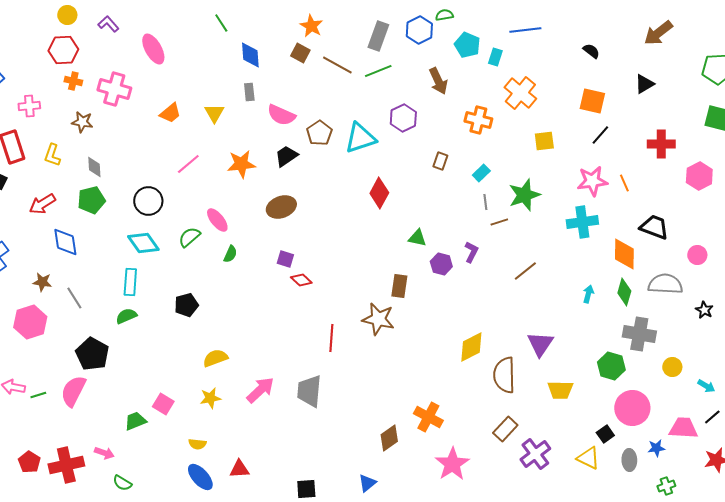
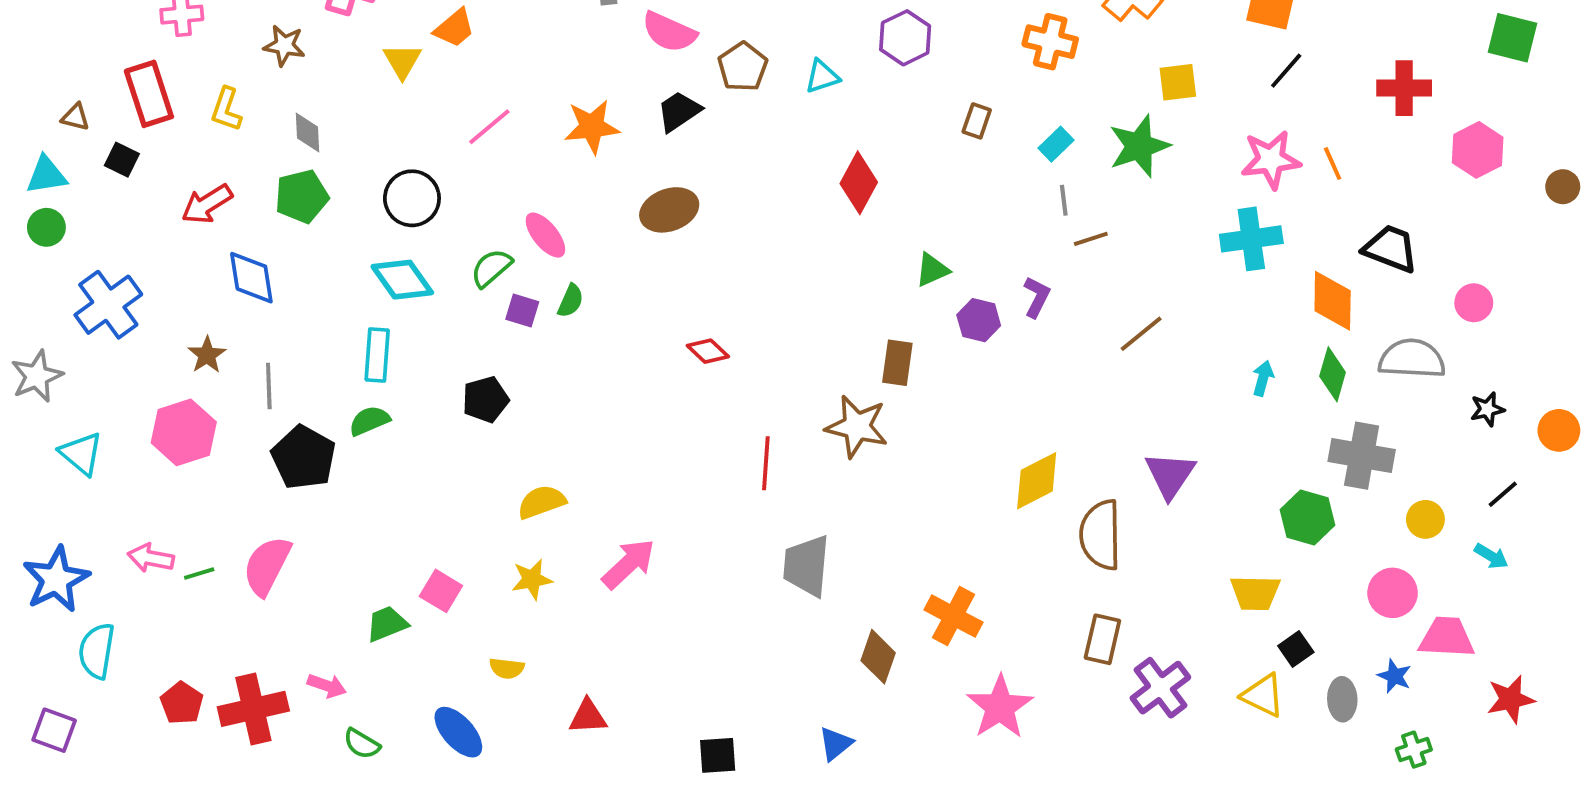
yellow triangle: (214, 113) -> (402, 61), moved
cyan triangle: (360, 138) -> (822, 76), size x0.6
green star: (524, 195) -> (1139, 146), moved
green triangle: (417, 238) -> (932, 270), turned -36
purple square: (285, 259) -> (522, 310), moved
brown star: (42, 282) -> (207, 355), turned 30
gray line: (74, 298) -> (269, 386), turned 30
black star: (704, 310) -> (1487, 409), turned 30
black pentagon: (92, 354) -> (304, 457), moved
yellow trapezoid: (560, 390) -> (1255, 593), moved
gray trapezoid: (309, 391) -> (807, 566), moved
pink circle: (632, 408) -> (1393, 593), moved, size x0.7
black line: (712, 417) -> (1503, 494), moved
brown rectangle: (505, 429) -> (1102, 639), turned -30
brown diamond: (389, 438) -> (878, 657), turned -36
blue star: (656, 448) -> (1394, 676), turned 30
blue ellipse: (200, 477) -> (458, 732), moved

